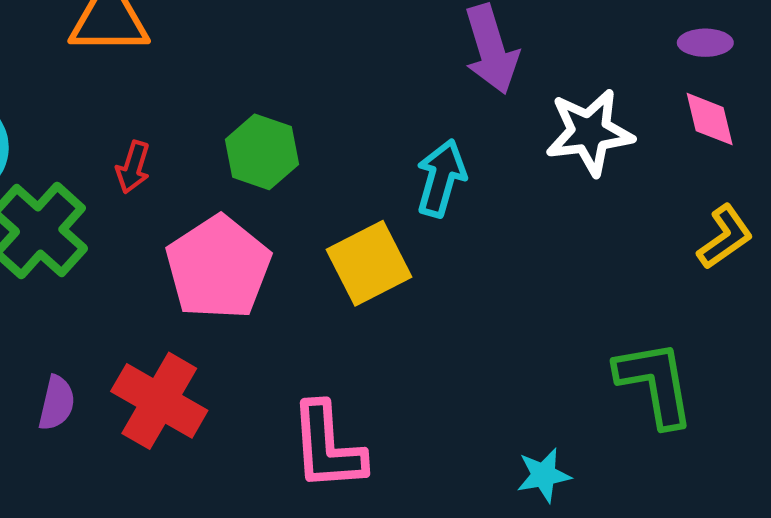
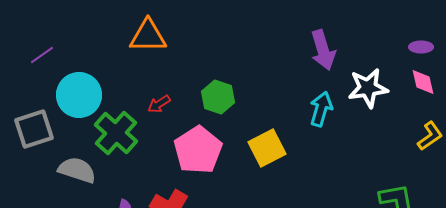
red arrow: (133, 167) -> (159, 104), turned 40
cyan arrow: (441, 178) -> (321, 109), moved

